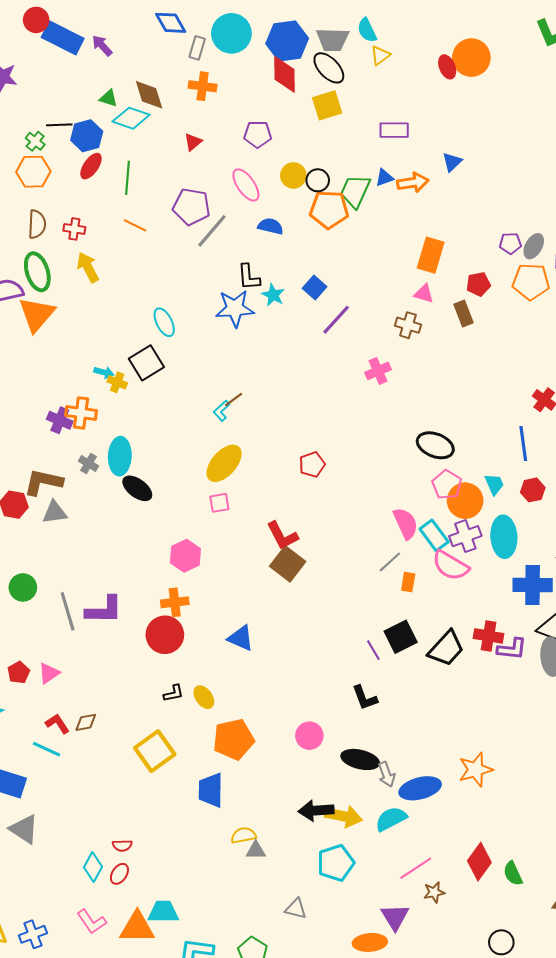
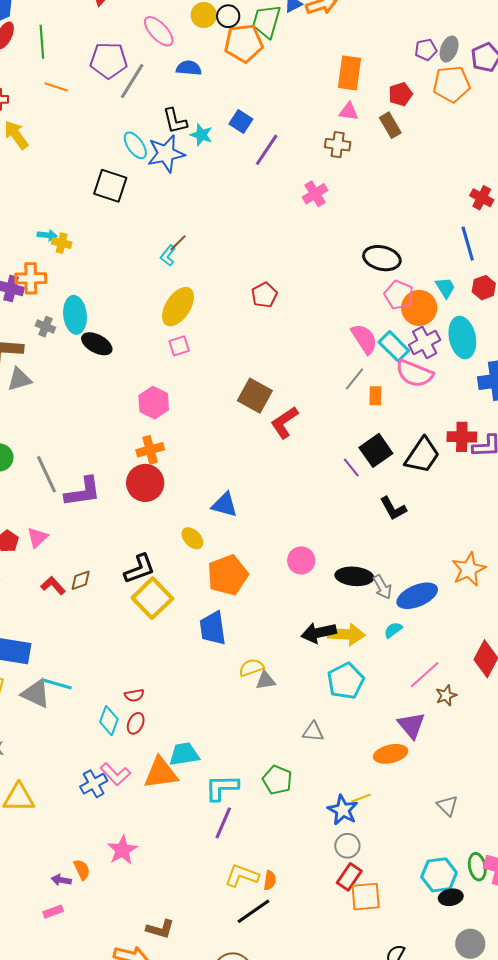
cyan ellipse: (164, 322) -> (135, 145), moved
black square: (146, 363) -> (110, 186), moved, turned -32
red L-shape: (282, 536) -> (284, 422), moved, turned 92
purple L-shape: (104, 610) -> (83, 492), moved
blue triangle: (241, 638) -> (225, 505), moved
black L-shape: (173, 693) -> (140, 569), moved, size x1.6
black L-shape: (365, 698) -> (393, 508), moved
cyan line: (47, 749) -> (58, 684), moved
cyan semicircle: (391, 819) -> (393, 630), size x0.6
blue cross: (33, 934) -> (94, 784), moved

